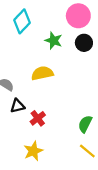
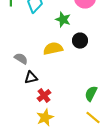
black circle: (84, 43) -> (80, 41), moved
red cross: (38, 118) -> (44, 96), moved

